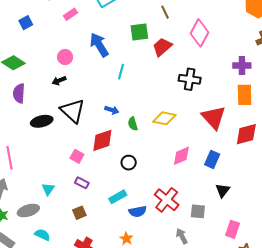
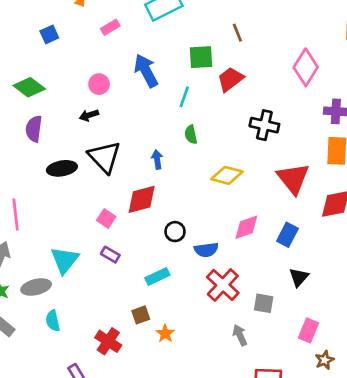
pink diamond: (199, 33) -> (306, 67), moved
cyan line: (121, 72) -> (184, 97), moved
blue arrow: (112, 110) -> (157, 159), turned -120
green semicircle: (133, 124) -> (191, 135), moved
cyan triangle: (48, 189) -> (65, 260), size x1.6
blue semicircle: (138, 211) -> (206, 250), moved
brown square: (79, 213) -> (141, 315), moved
cyan semicircle: (42, 235) -> (53, 321), turned -133

